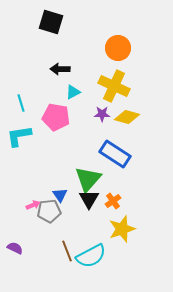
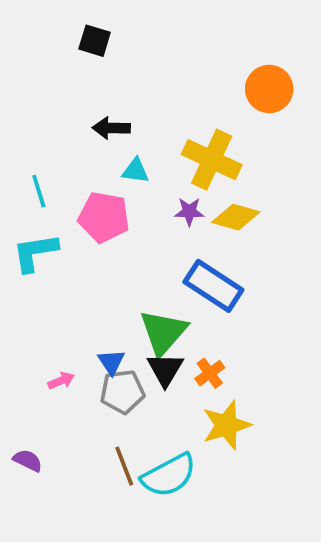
black square: (51, 22) -> (95, 41), size x0.7
orange circle: (118, 48) -> (269, 89), moved
cyan triangle: (73, 92) -> (135, 171), turned 35
gray pentagon: (49, 211) -> (122, 392), moved

